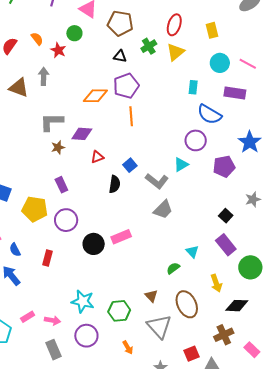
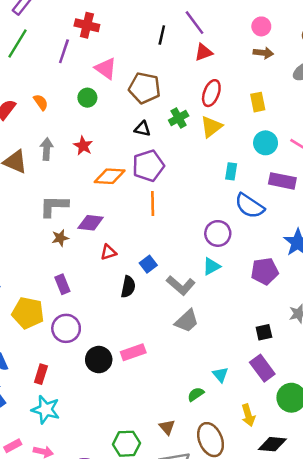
red star: (58, 50) -> (83, 146), moved
purple circle: (196, 140) -> (218, 233), moved
black square: (226, 216) -> (264, 332), turned 32
cyan star: (83, 301) -> (46, 410), moved

